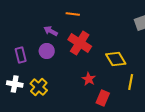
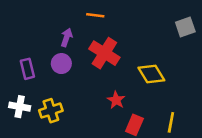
purple arrow: (51, 31) -> (67, 37), turned 80
yellow line: (131, 82) -> (171, 122), moved
yellow cross: (39, 87) -> (51, 111), turned 30

